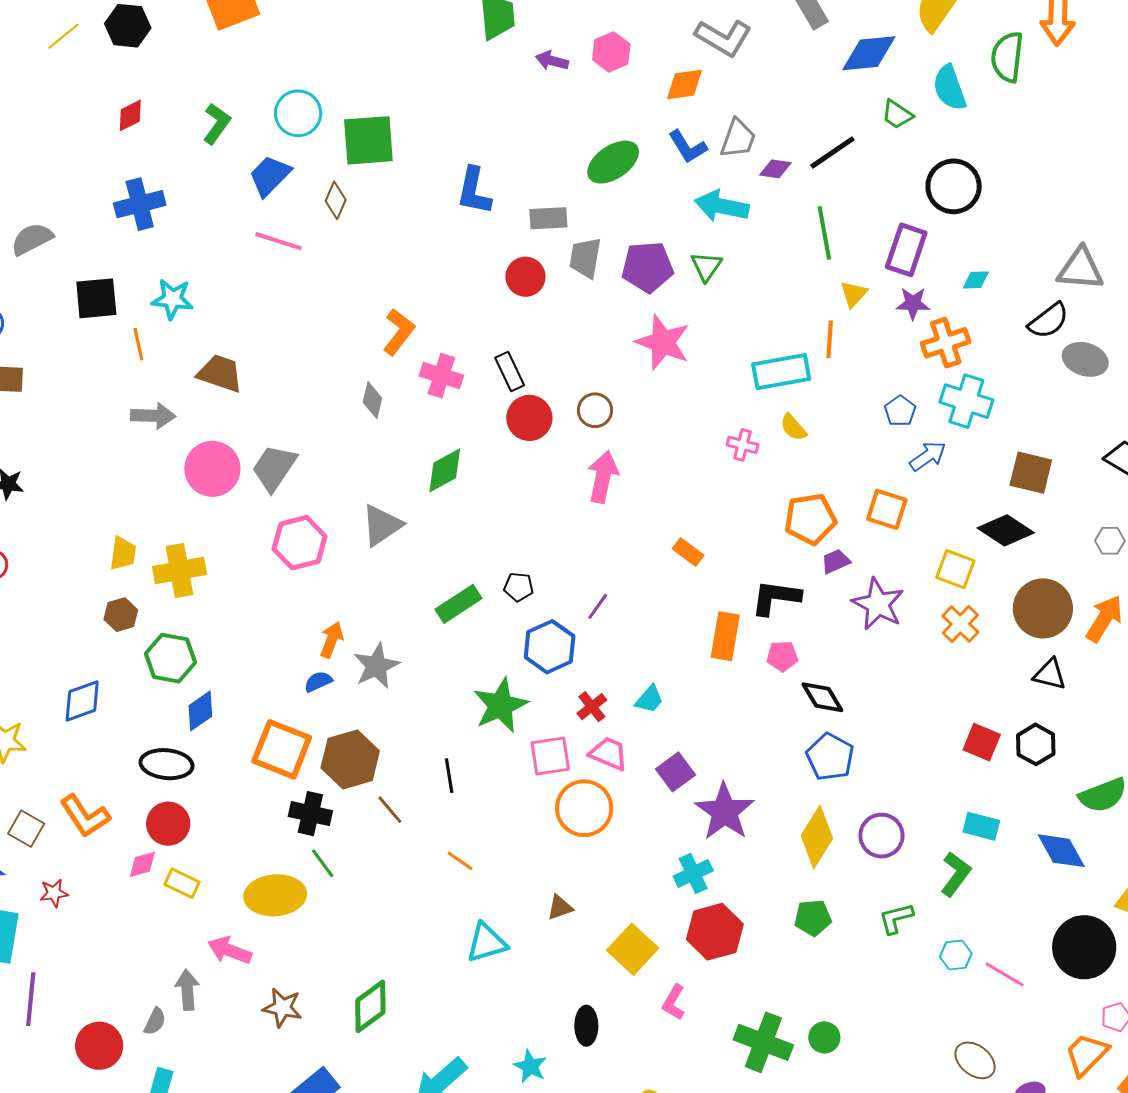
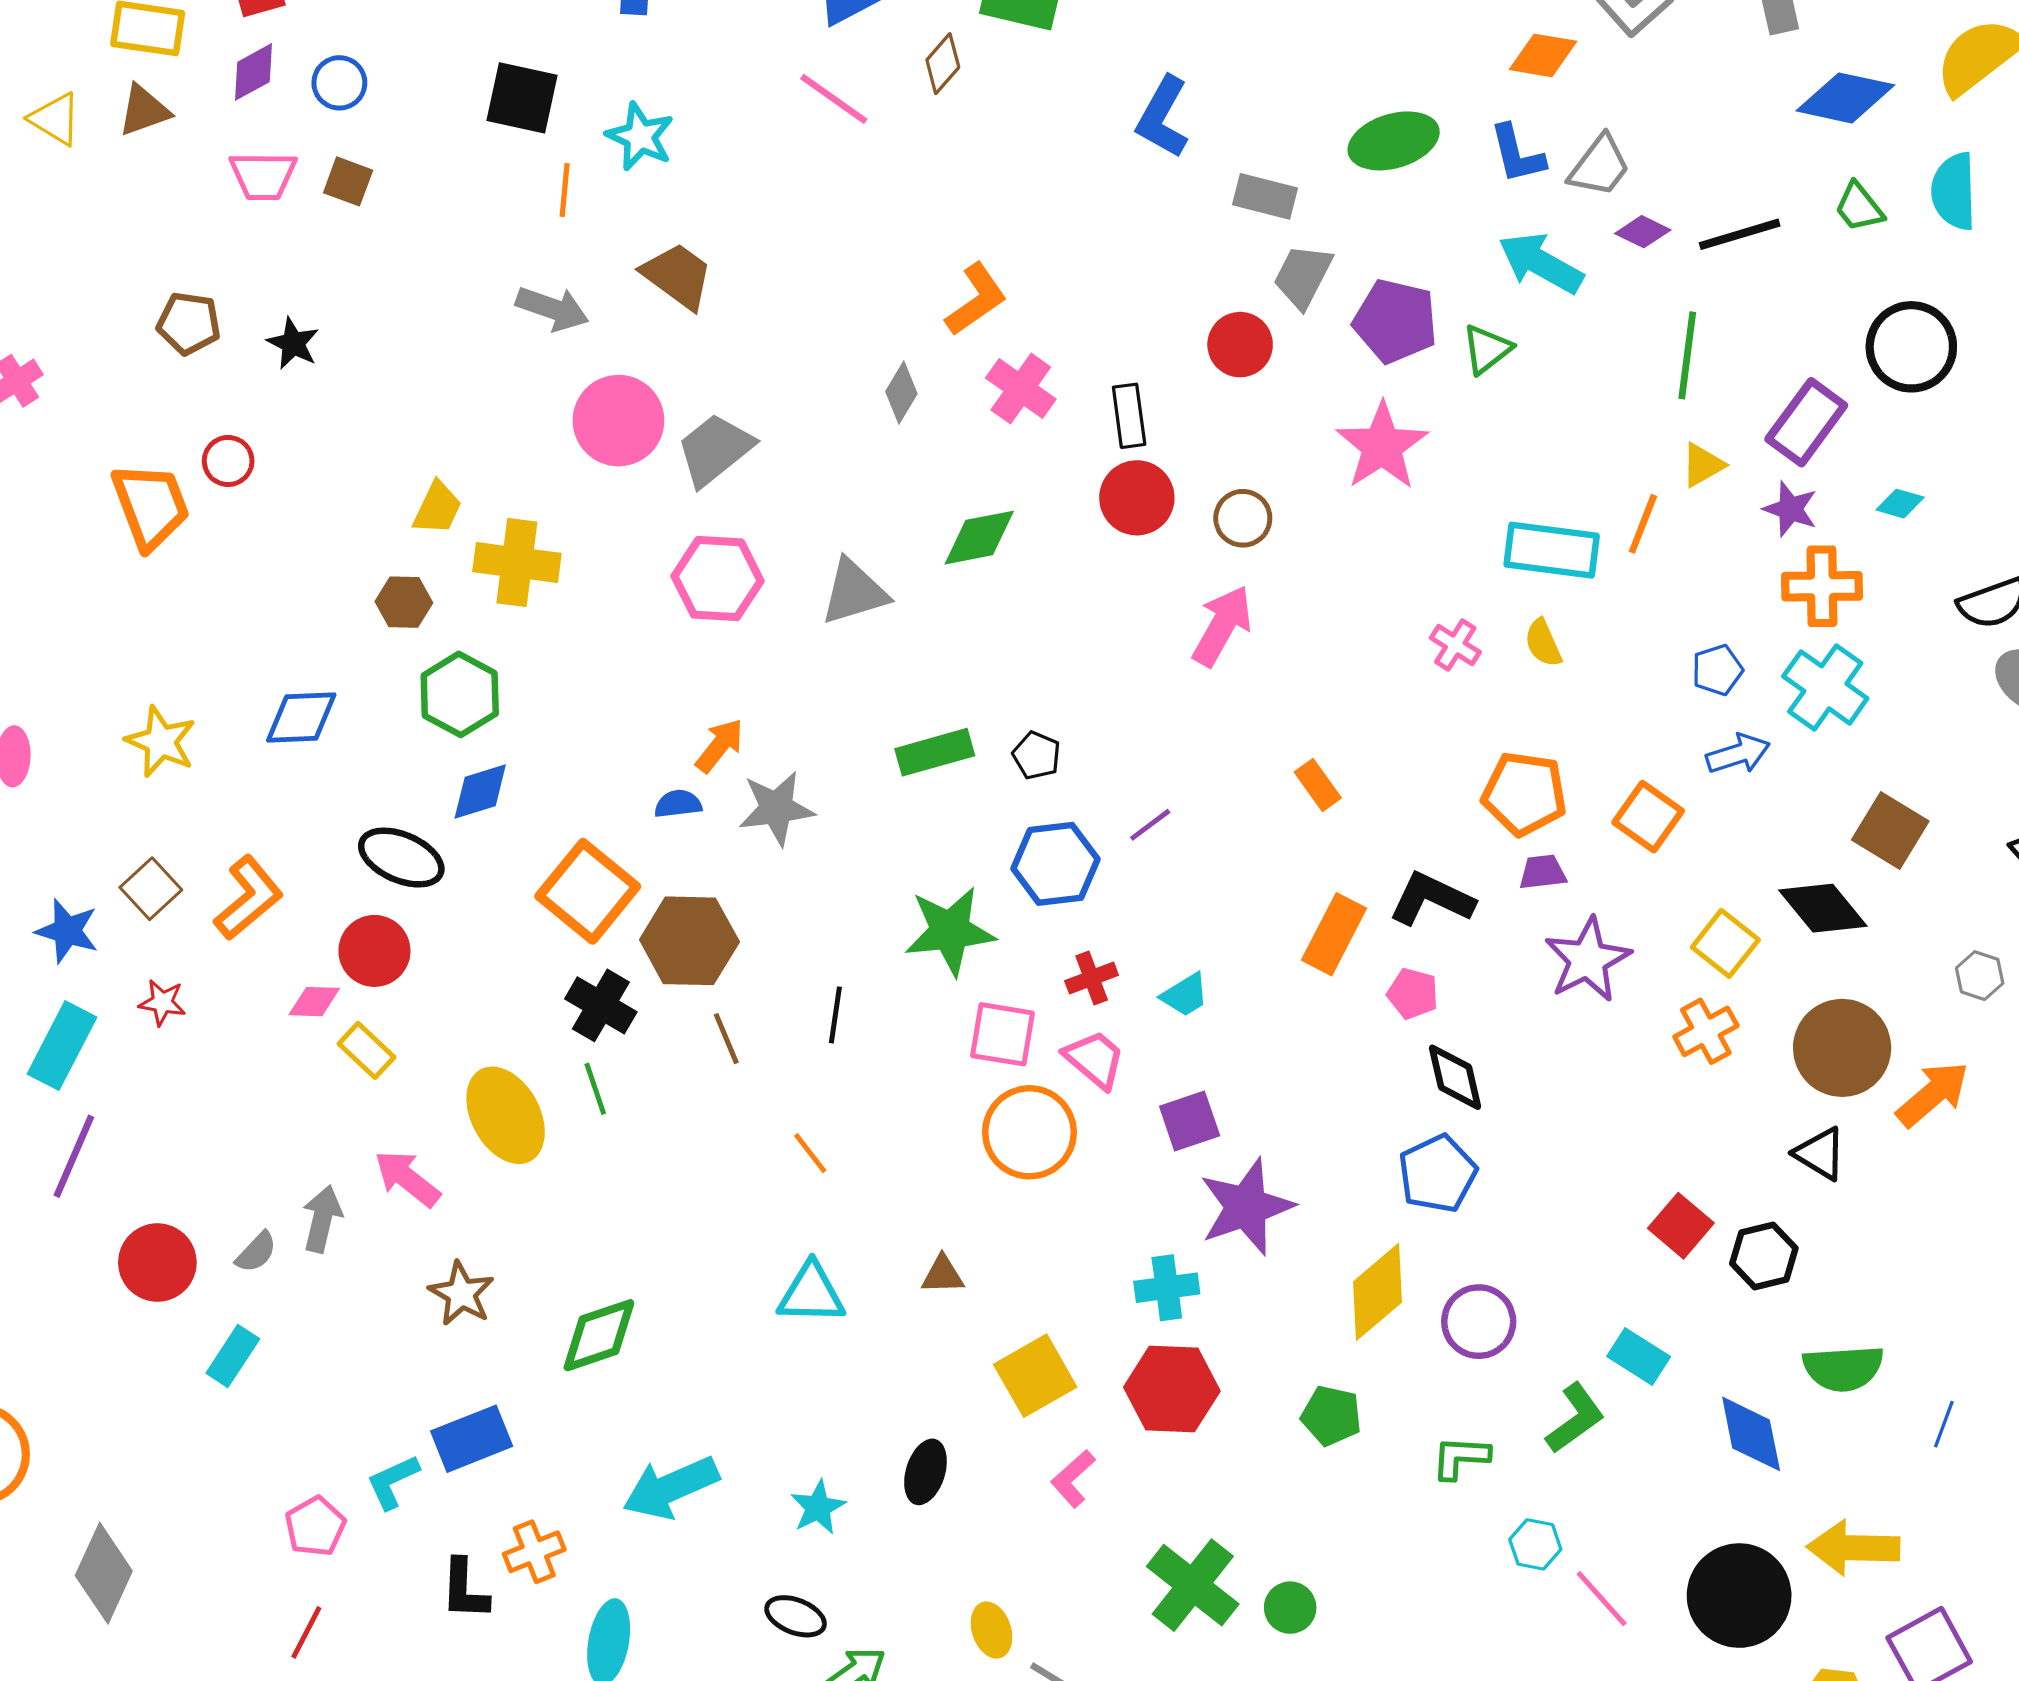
red circle: (525, 277) -> (1240, 345), moved
orange L-shape: (85, 816) -> (249, 898), turned -114
yellow ellipse: (275, 895) -> (506, 1115), turned 48

